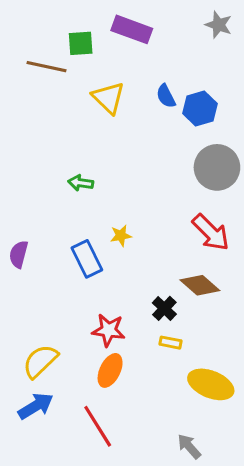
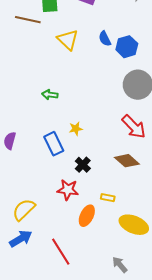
black cross: (164, 308) -> (83, 165), moved
orange ellipse: (110, 370) -> (87, 216), moved

